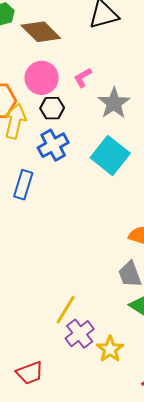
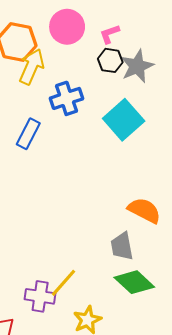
black hexagon: (52, 108) -> (110, 60), moved
yellow line: (66, 310) -> (64, 283), moved
purple cross: (80, 334) -> (40, 296), moved, turned 36

